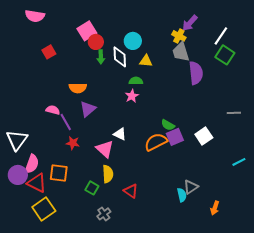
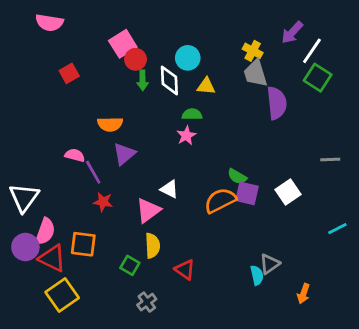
purple arrow: (190, 23) -> (292, 32), moved
purple square: (175, 137) -> (247, 193), turned 36
pink triangle: (105, 149) -> (148, 210), turned 42

